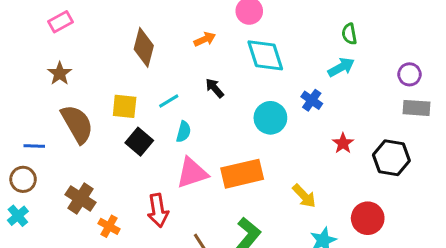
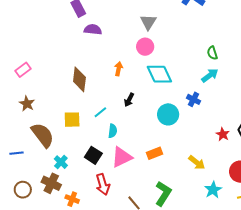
orange arrow: (205, 39) -> (119, 69), turned -48
black arrow: (215, 88) -> (129, 100), turned -104
black square: (139, 142) -> (93, 155), moved
red star: (343, 143) -> (223, 134), moved
orange rectangle: (242, 174) -> (154, 153), size x0.6
brown circle: (23, 179) -> (23, 190), moved
cyan cross: (18, 216) -> (61, 162), moved

